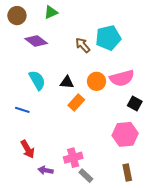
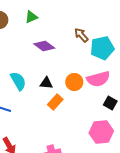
cyan pentagon: (108, 38) -> (102, 48), moved
purple diamond: (36, 41) -> (44, 46), moved
brown arrow: (83, 45) -> (81, 35), moved

